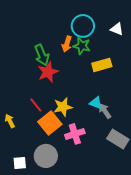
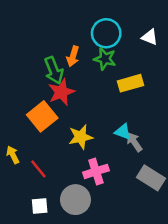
orange arrow: (67, 44) -> (73, 56), moved
red line: (36, 105) -> (38, 169), moved
orange square: (50, 123) -> (42, 116), moved
gray circle: (46, 156) -> (75, 200), moved
white square: (20, 163) -> (40, 206), moved

